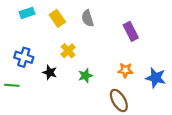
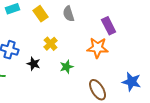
orange star: (125, 70) -> (98, 48), moved, size x1.5
blue star: (156, 78) -> (132, 82), moved

